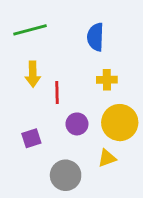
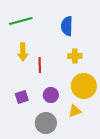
purple circle: (77, 124) -> (51, 95), moved

